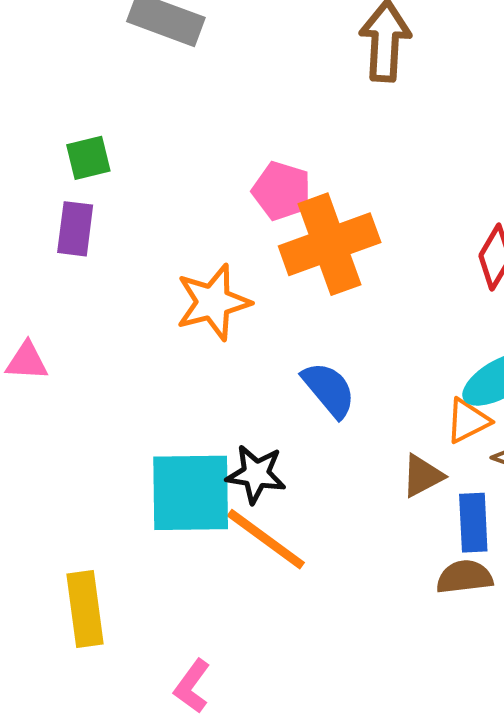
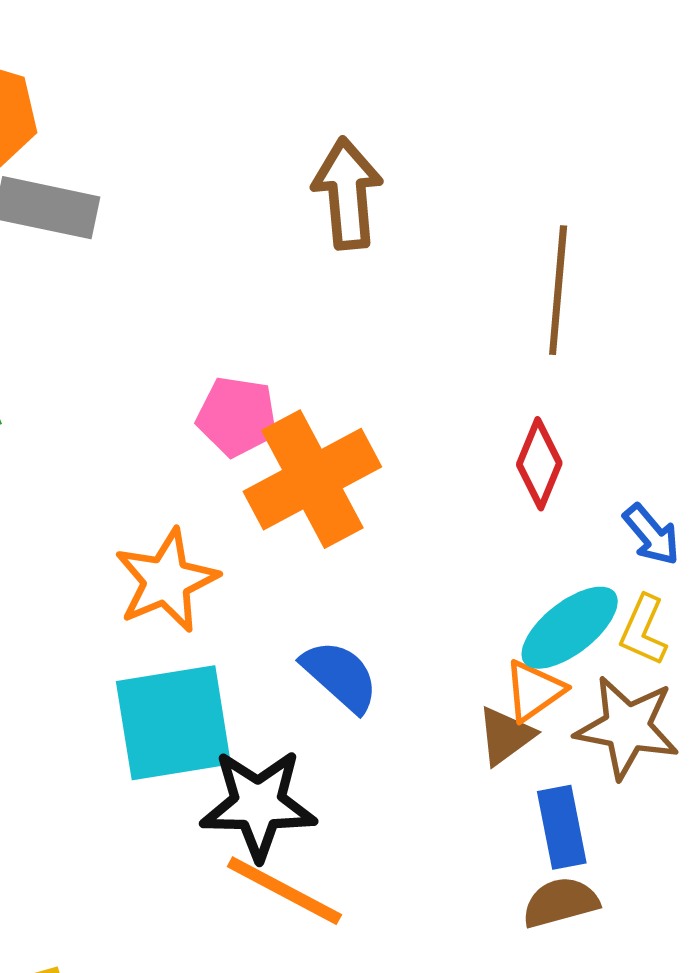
black star: (256, 474) -> (258, 805), size x1.4
brown triangle: (422, 476) -> (506, 736), moved
cyan square: (191, 493) -> (173, 723), moved

